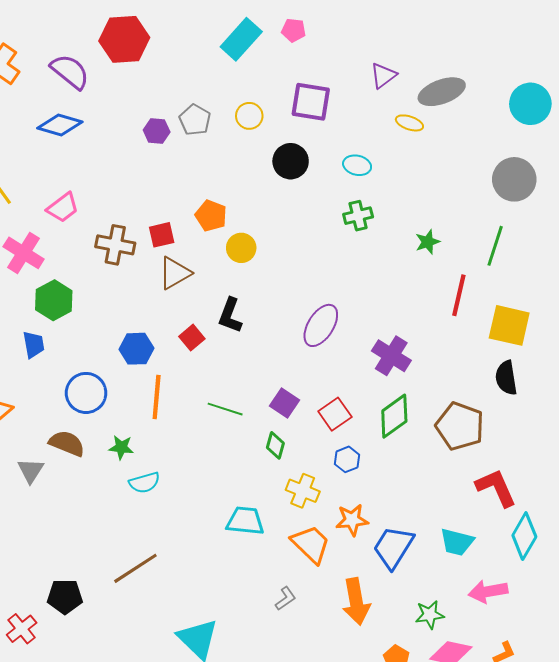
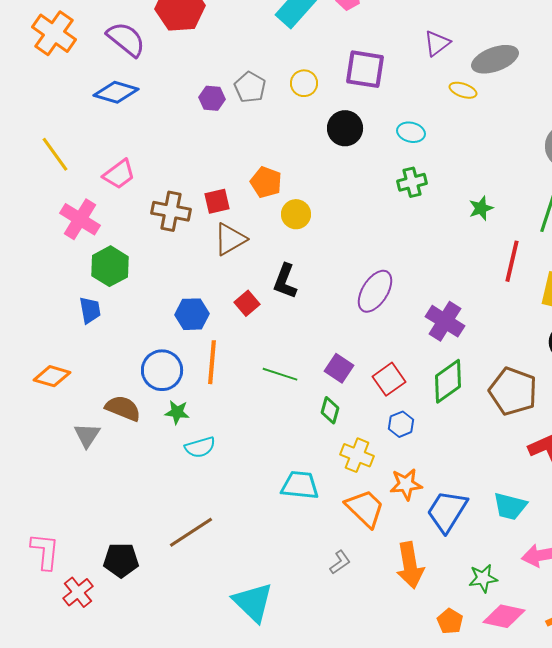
blue circle: (86, 393) -> (162, 370), moved

